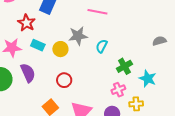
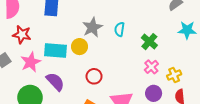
red star: (26, 23) -> (22, 35), moved
cyan rectangle: (38, 45) -> (56, 50), size x1.5
cyan star: (148, 78) -> (187, 30), moved

